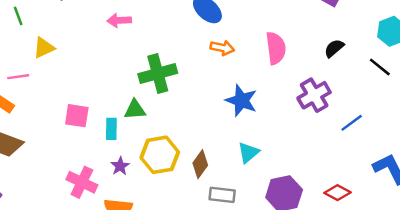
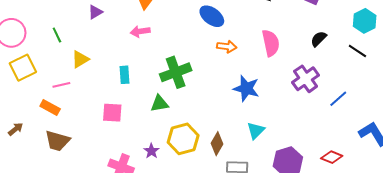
cyan rectangle: (111, 129) -> (125, 75), moved

